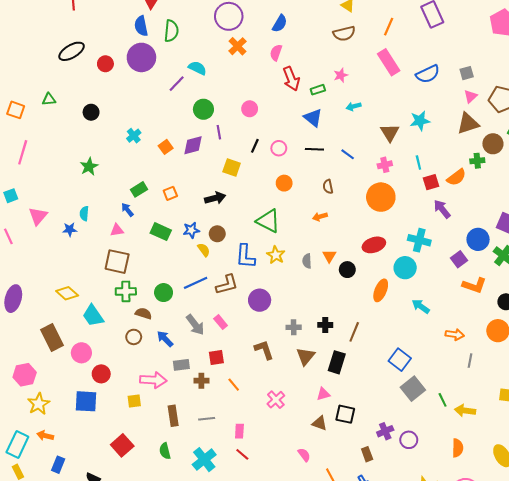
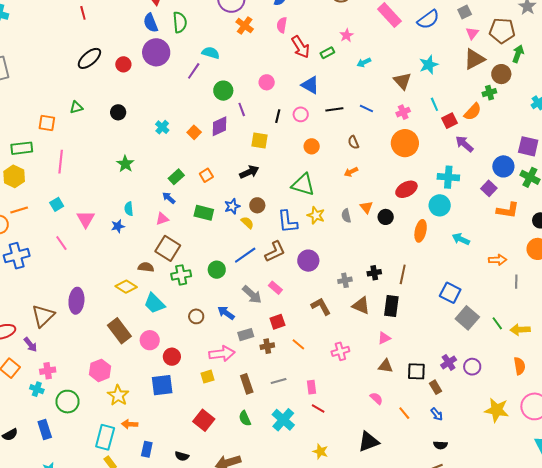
blue triangle: (313, 118) -> (310, 85), moved
brown square: (117, 262) -> (168, 248), turned 30
brown semicircle: (143, 313) -> (146, 267), moved
brown triangle: (306, 356) -> (361, 306), turned -36
pink cross: (276, 400) -> (340, 351), turned 36
black square: (345, 414) -> (416, 371), moved

